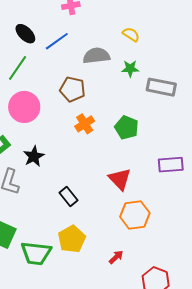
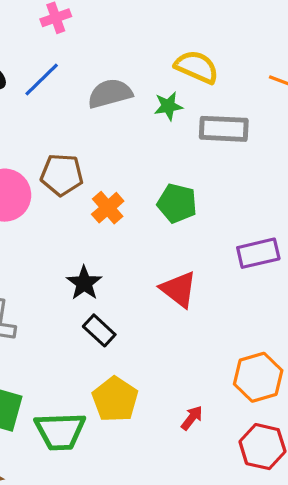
yellow semicircle: (131, 34) -> (197, 67), moved, size x1.5
brown pentagon: (73, 89) -> (62, 175), moved
black star: (34, 156) -> (84, 283), moved
orange hexagon: (135, 215) -> (258, 377), moved

